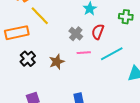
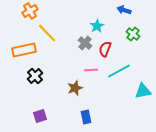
green cross: (126, 17) -> (133, 34), turned 32
gray cross: (76, 34) -> (85, 43), moved
brown star: (57, 62) -> (75, 88), moved

